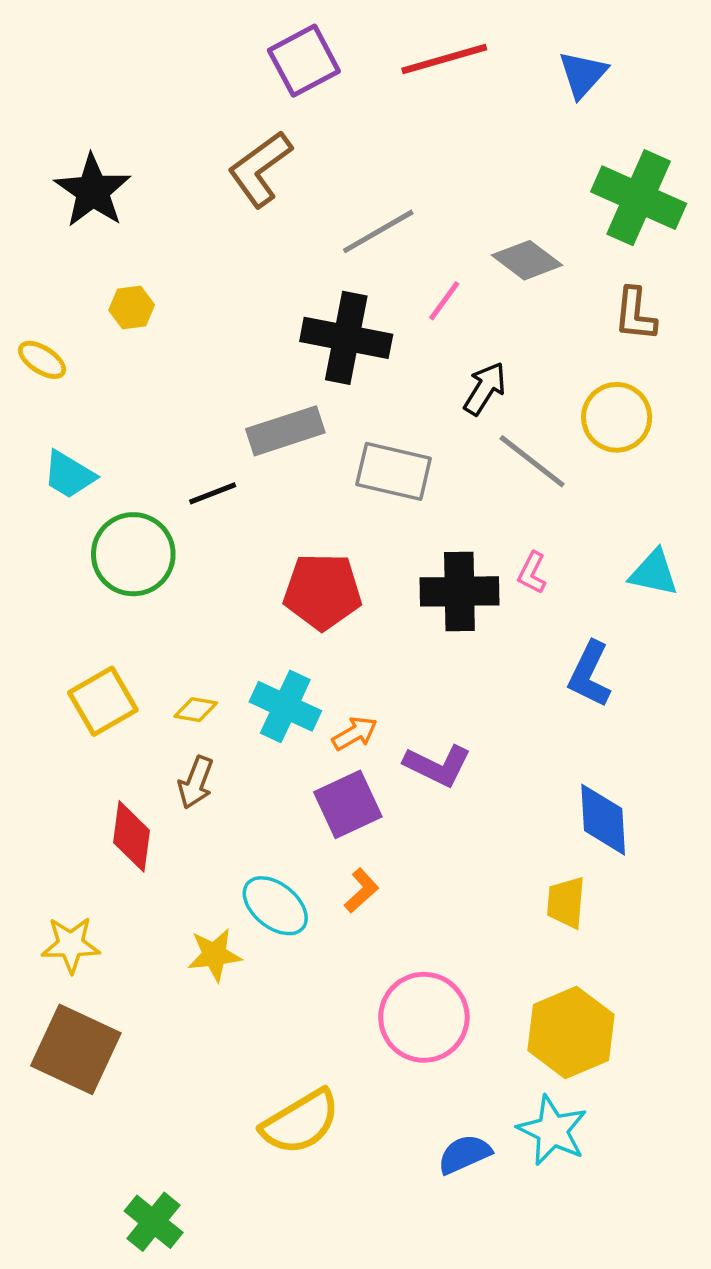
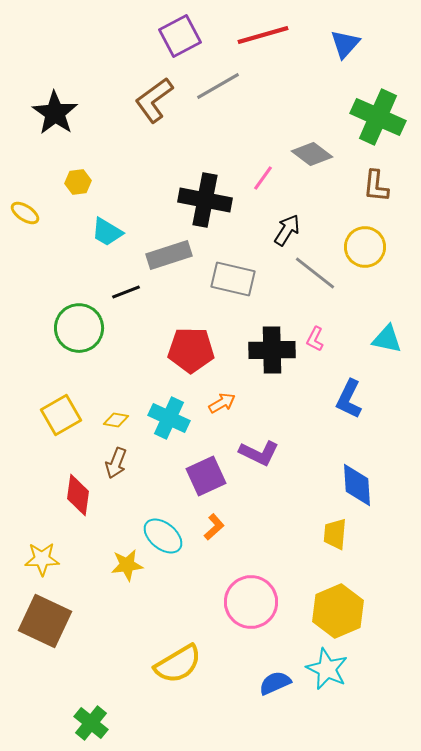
gray line: (378, 231) -> (218, 86), moved
cyan trapezoid: (69, 475) -> (107, 232), moved
orange arrow: (355, 733) -> (222, 403), moved

